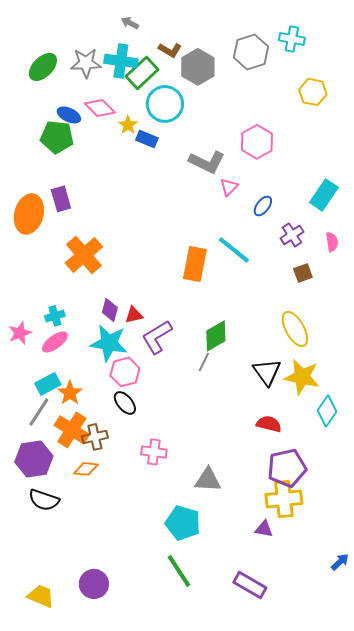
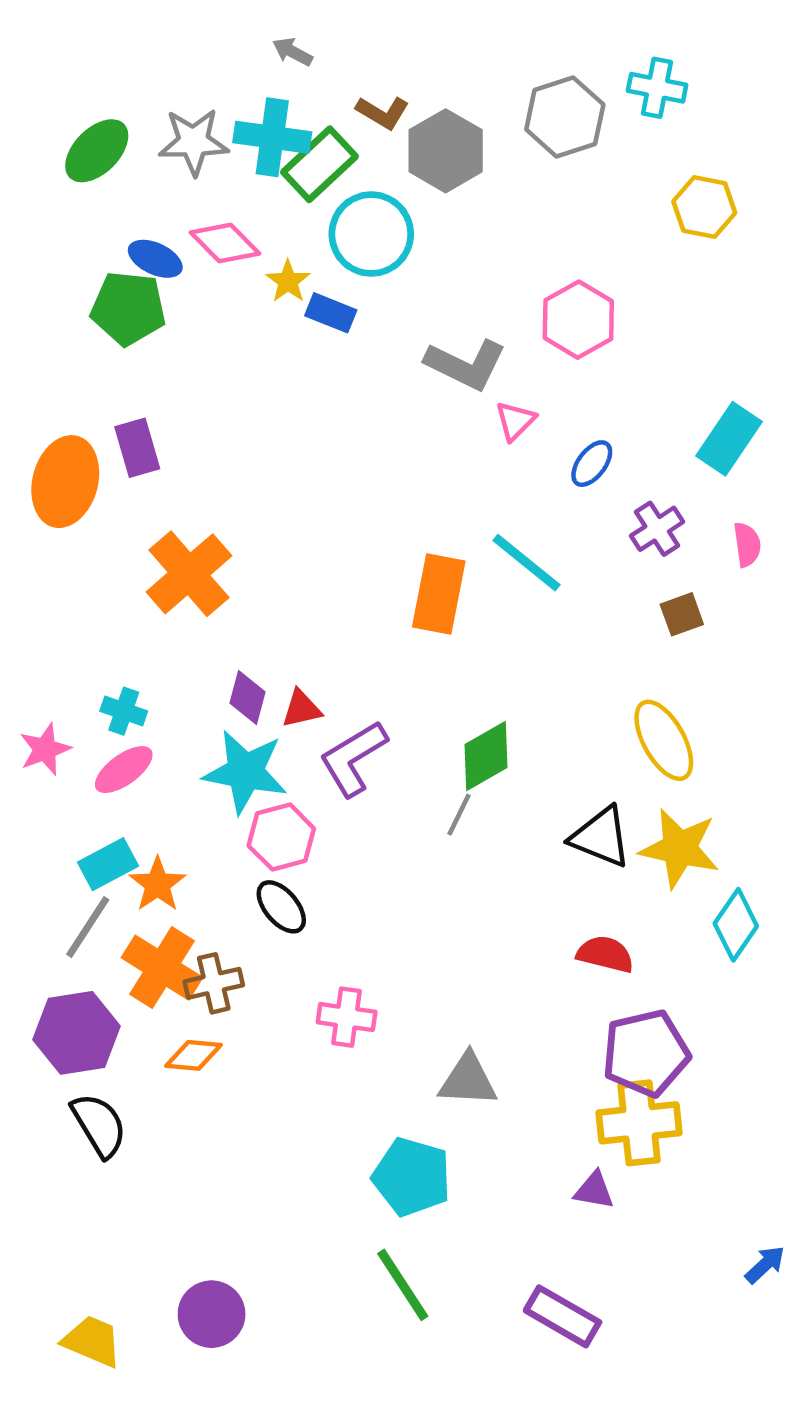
cyan cross: (55, 316) -> (124, 711), turned 36
black triangle: (267, 372) -> (601, 837), turned -32
black semicircle: (44, 500) -> (99, 1125), turned -140

